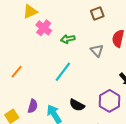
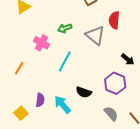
pink cross: (44, 28) -> (41, 43), moved
gray triangle: (97, 51) -> (95, 35), size x1.5

